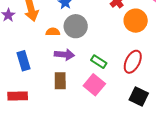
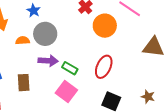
purple arrow: (64, 55) -> (48, 61), moved
brown rectangle: (60, 81) -> (24, 83), moved

